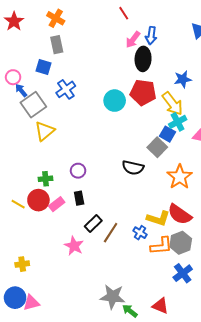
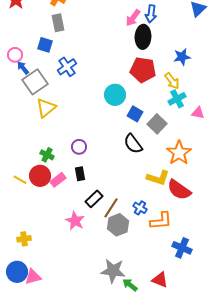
cyan circle: (115, 101) -> (115, 95), moved
yellow arrow: (173, 104) -> (172, 81), size x0.7
blue square: (167, 134) -> (135, 114), moved
black semicircle: (133, 168) -> (133, 144), turned 40
green cross: (46, 179) -> (47, 155), turned 32
yellow L-shape: (158, 218) -> (158, 178), moved
gray hexagon: (181, 243) -> (118, 225), moved
blue cross: (183, 273) -> (182, 248), turned -30

